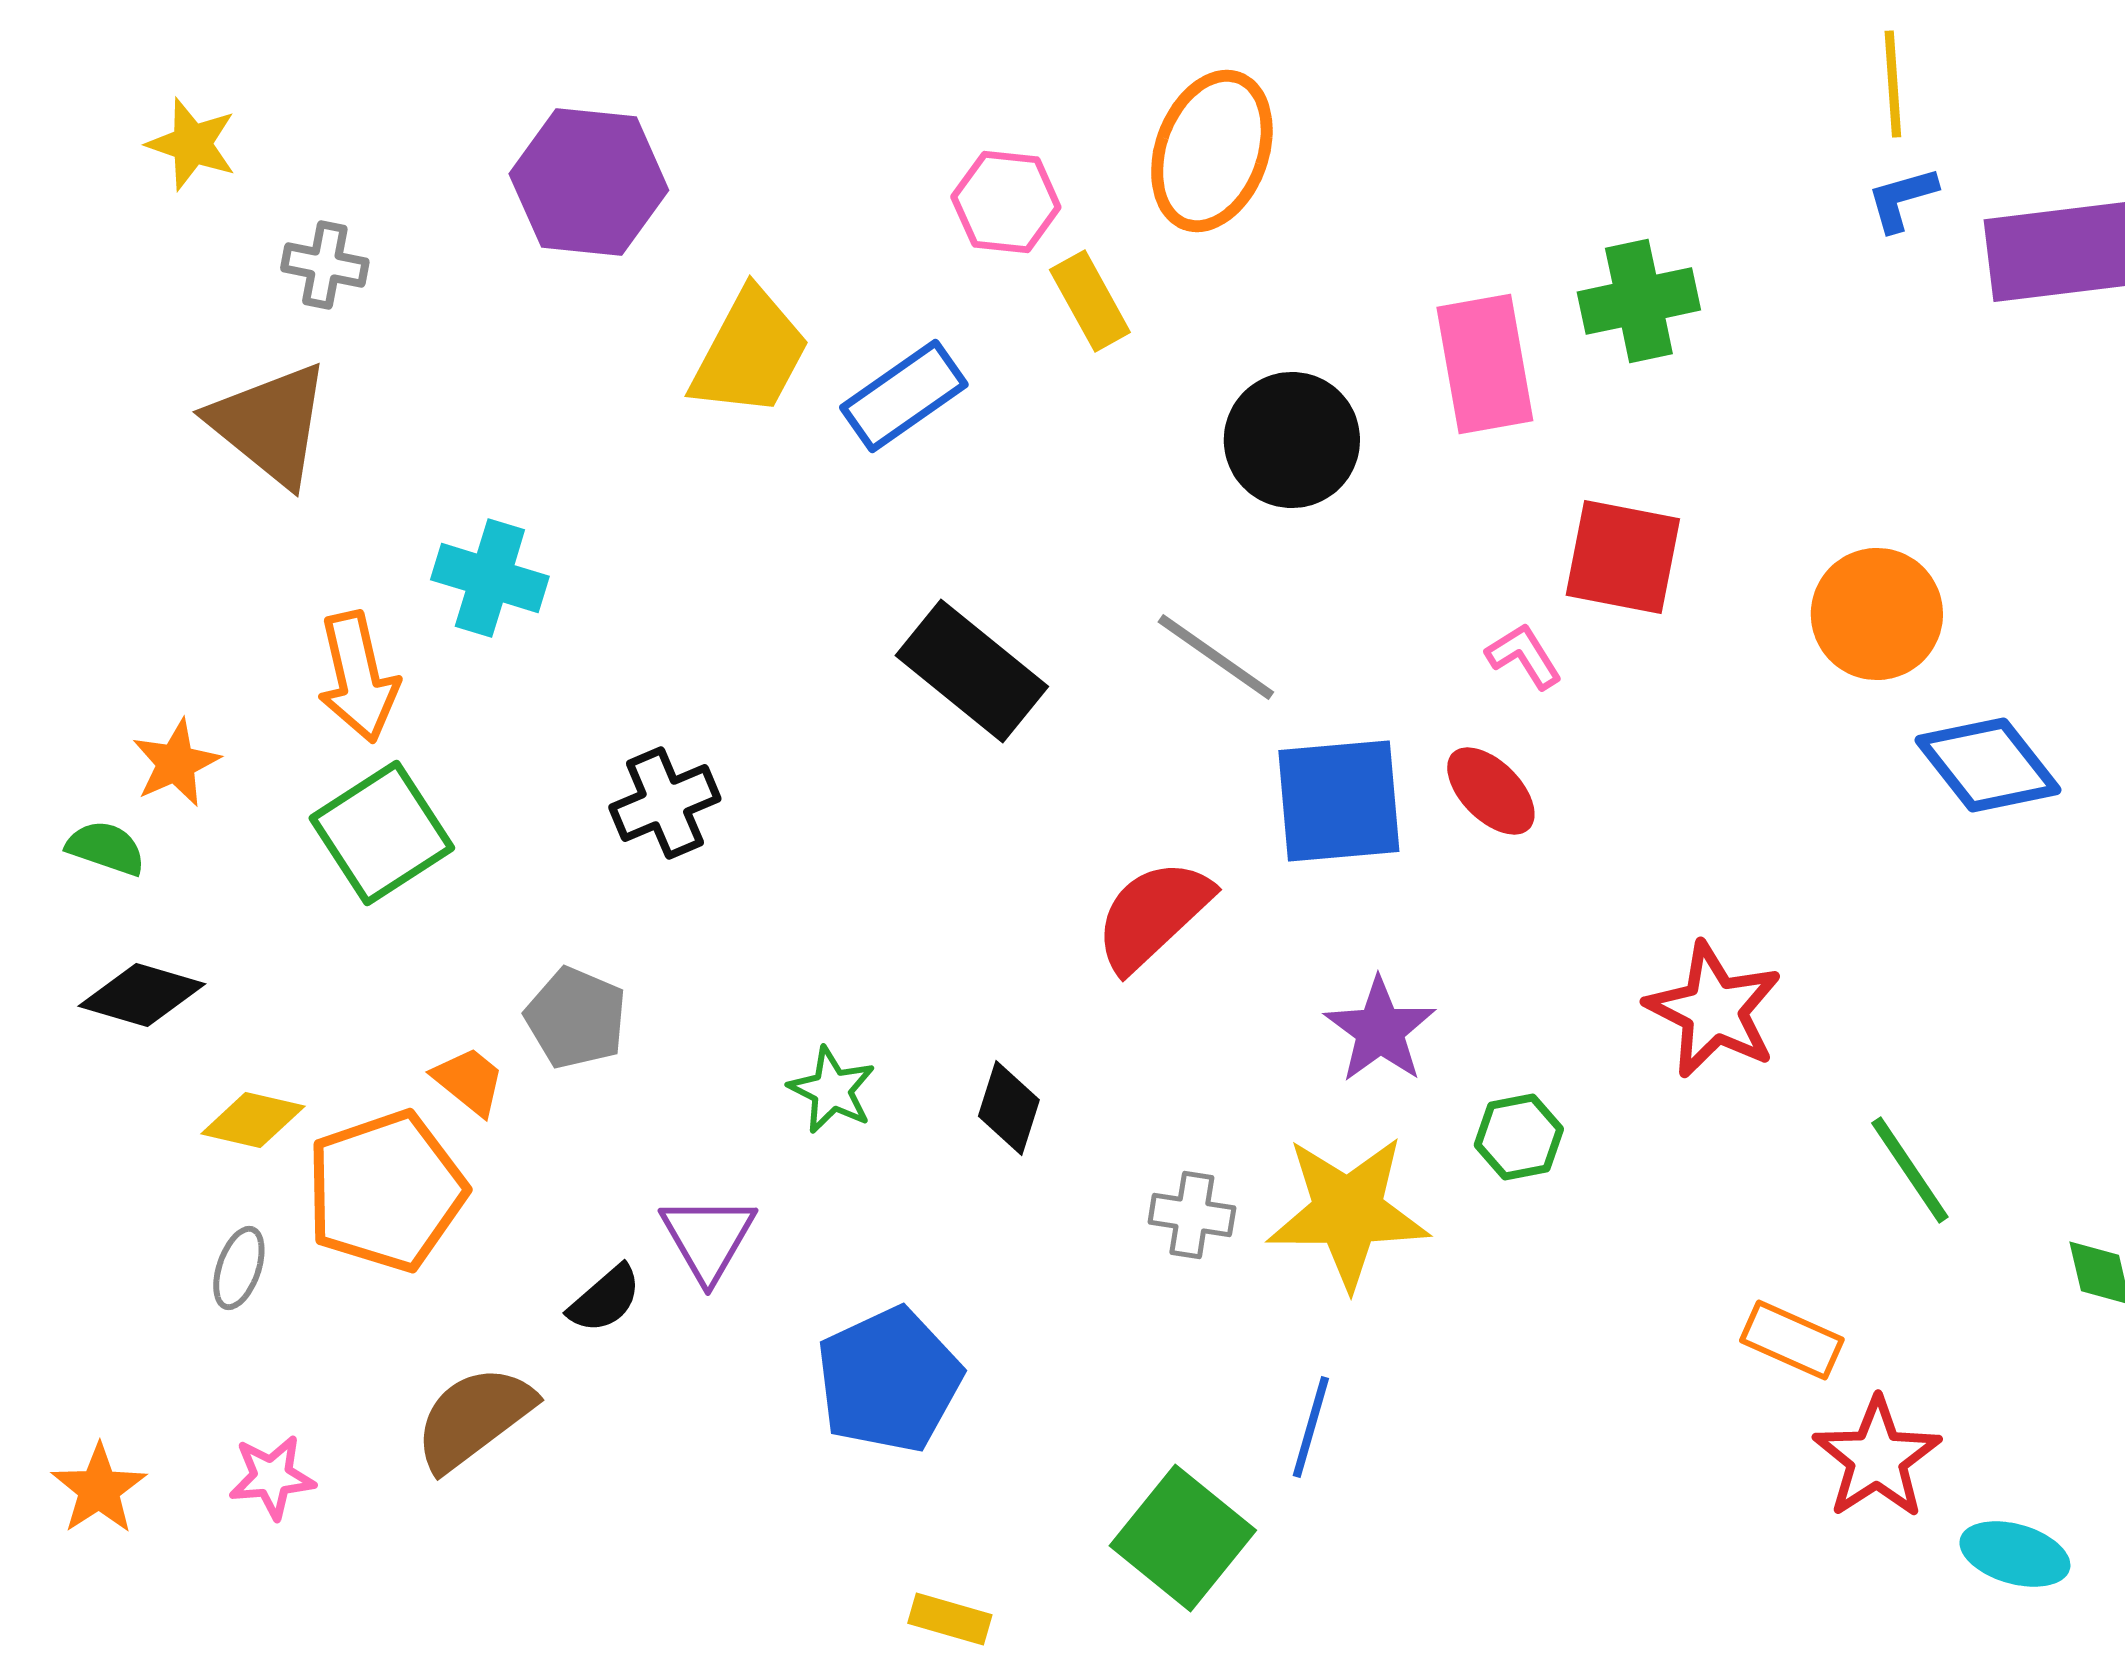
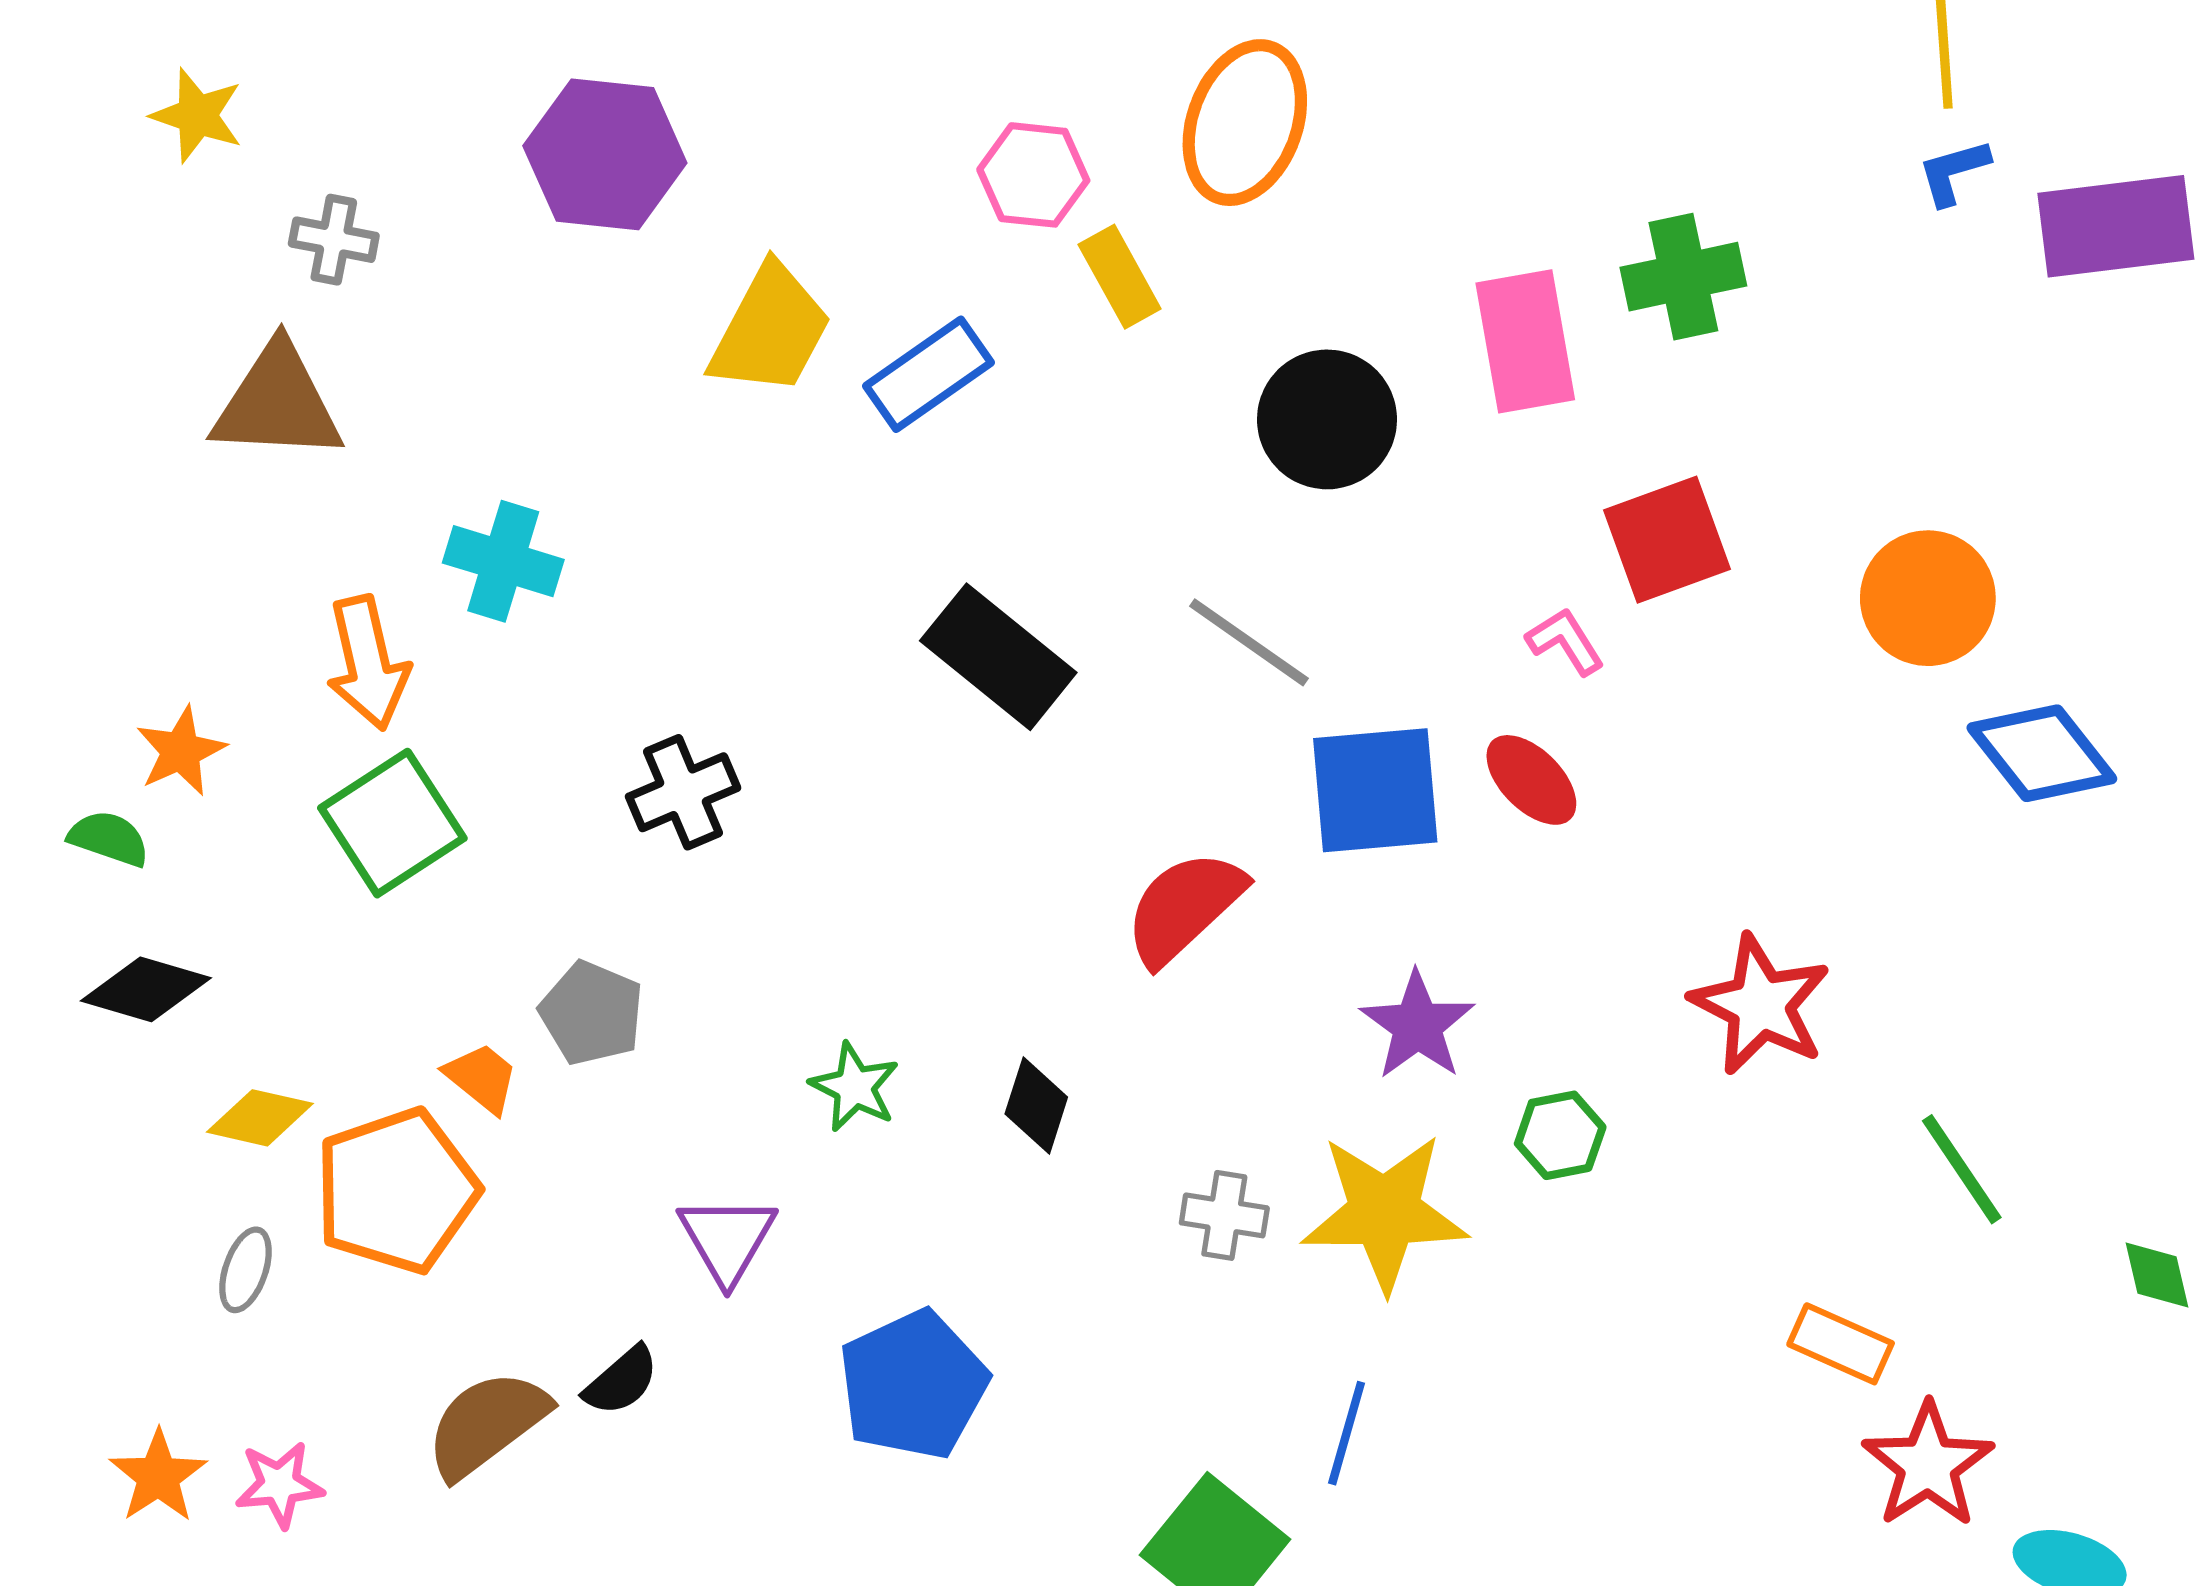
brown triangle: (270, 424) -> (277, 403), turned -36
red square: (1623, 557) -> (1667, 540), turned -31
black semicircle: (605, 1299) -> (621, 1381), moved
orange star: (99, 1489) -> (158, 1476), moved

